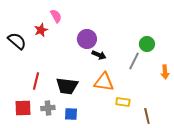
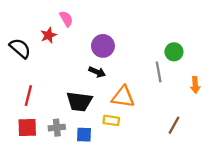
black arrow: (99, 55) -> (97, 72), moved
gray line: (134, 61) -> (159, 72), turned -36
red line: (36, 81) -> (28, 96), moved
yellow rectangle: (123, 102) -> (111, 120), moved
brown line: (147, 116) -> (174, 125), moved, turned 42

